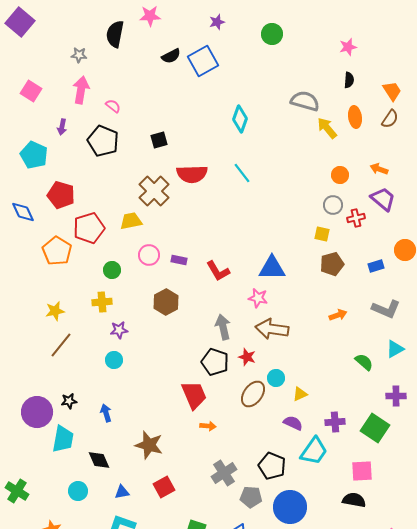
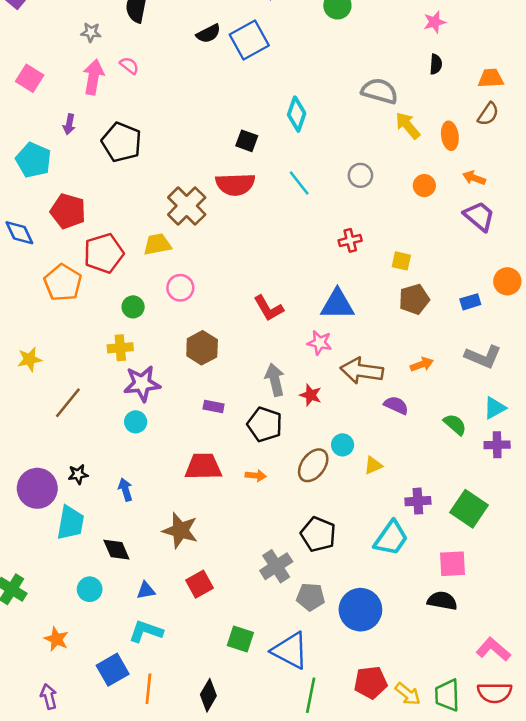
orange trapezoid: (392, 91) -> (491, 78), turned -60
pink semicircle: (113, 106) -> (129, 65), moved
orange ellipse: (355, 117) -> (450, 136), moved
black square: (159, 140) -> (247, 141), moved, turned 36
gray circle: (333, 205) -> (360, 175), moved
red cross: (356, 218) -> (350, 240), moved
purple rectangle: (179, 260) -> (214, 407), moved
yellow star: (55, 311) -> (30, 359), moved
brown arrow: (272, 329) -> (362, 371), moved
purple star: (119, 330) -> (142, 384), size x1.6
red star: (247, 357) -> (311, 395), moved
red trapezoid: (194, 395) -> (203, 467), moved, turned -68
purple cross: (396, 396) -> (497, 445), moved
purple semicircle: (293, 423) -> (396, 405), moved
orange arrow: (208, 426) -> (256, 476), moved
black pentagon: (272, 466) -> (318, 534), moved

